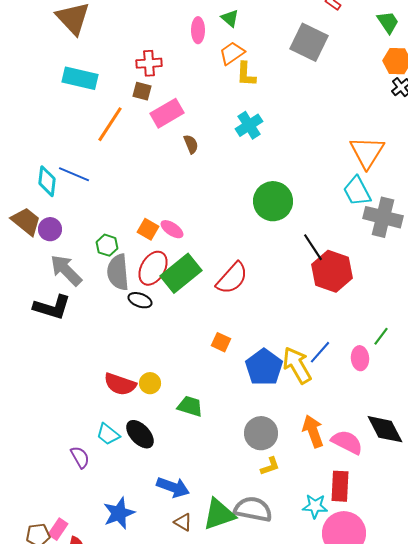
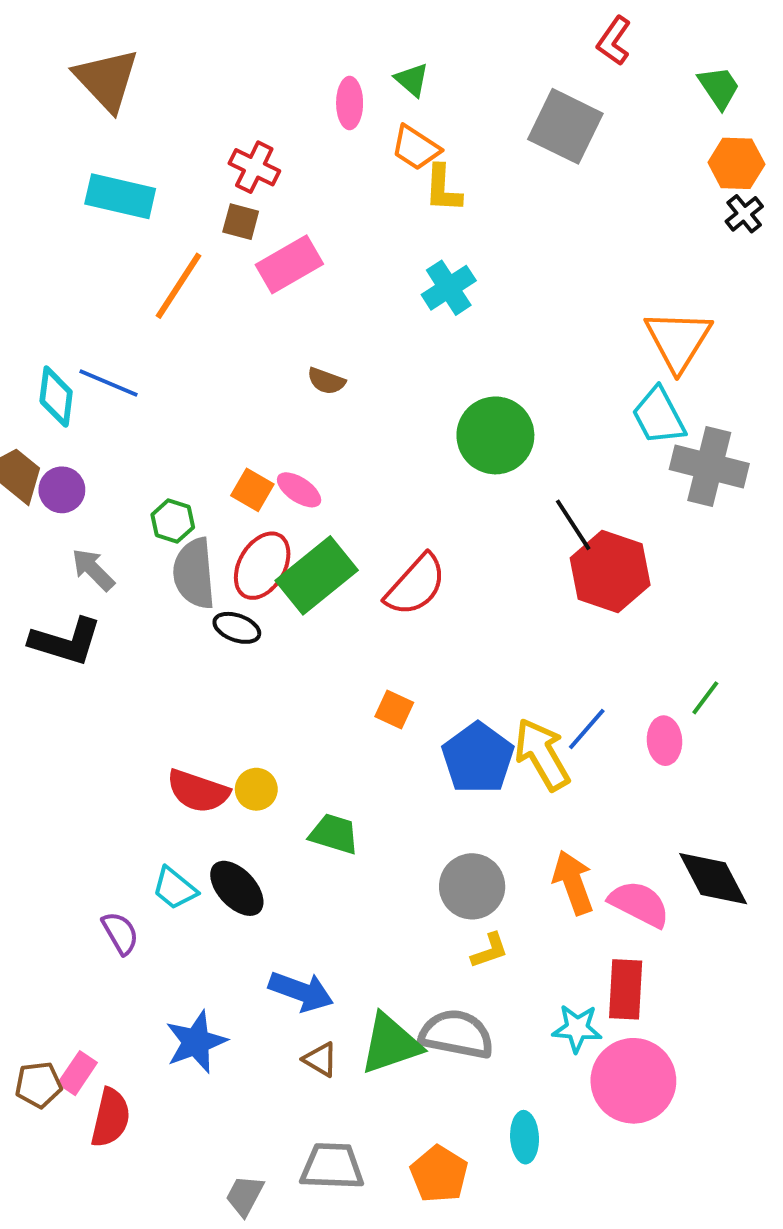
orange trapezoid: (232, 53) -> (416, 148), turned -112
red cross: (149, 63) -> (254, 167), turned 30
brown semicircle: (191, 144) -> (326, 381), moved, turned 132
gray arrow: (66, 270) -> (93, 570), size x0.7

